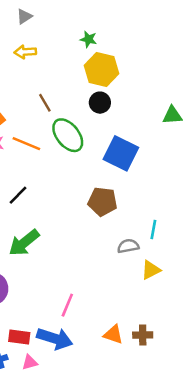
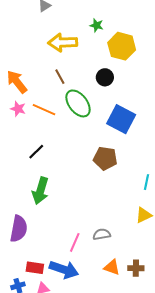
yellow arrow: (25, 52) -> (63, 43), moved, size x1.6
yellow hexagon: (101, 69) -> (122, 46), moved
green arrow: (24, 243) -> (40, 191), turned -36
gray semicircle: (128, 246) -> (102, 234), moved

